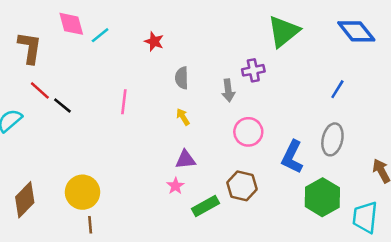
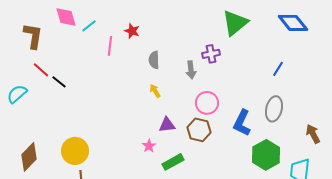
pink line: (124, 102) -> (110, 46), moved
purple triangle: (185, 160) -> (167, 125), moved
brown hexagon: (242, 186) -> (199, 130), moved

